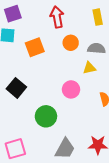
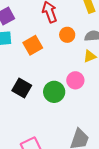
green circle: (46, 116) -> (54, 92), moved

